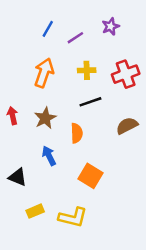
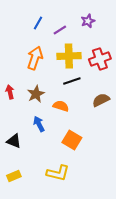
yellow cross: (87, 70) -> (69, 56), size x1.6
orange semicircle: (77, 133) -> (61, 106), turned -70
yellow rectangle: (35, 211) -> (14, 176), moved

